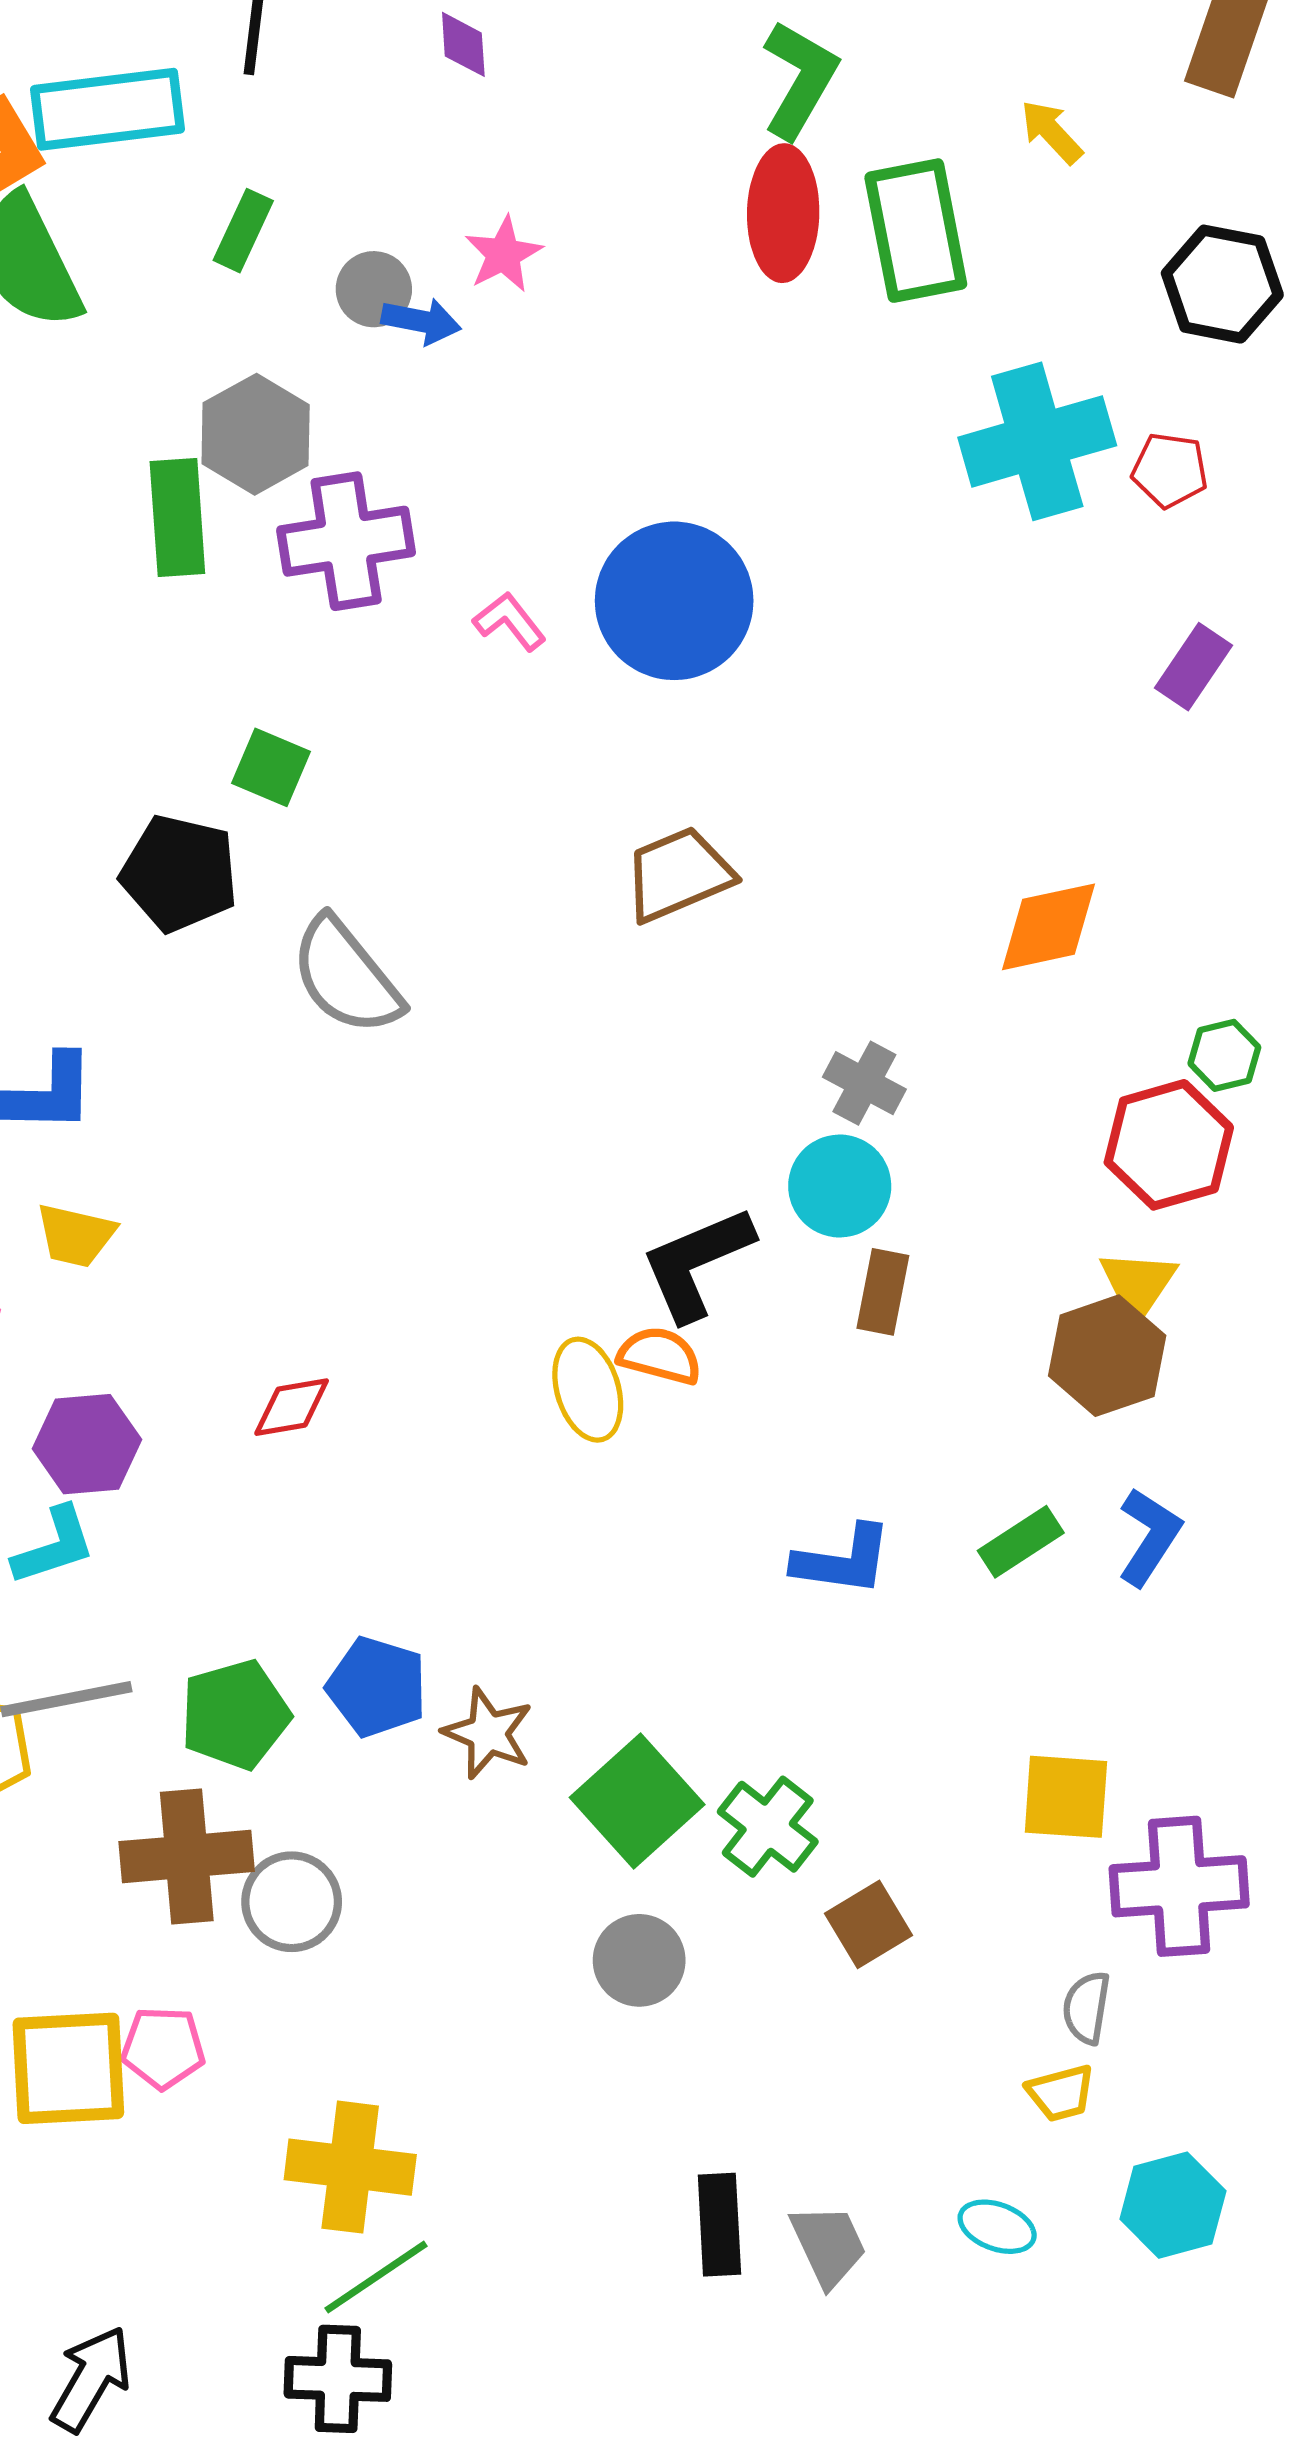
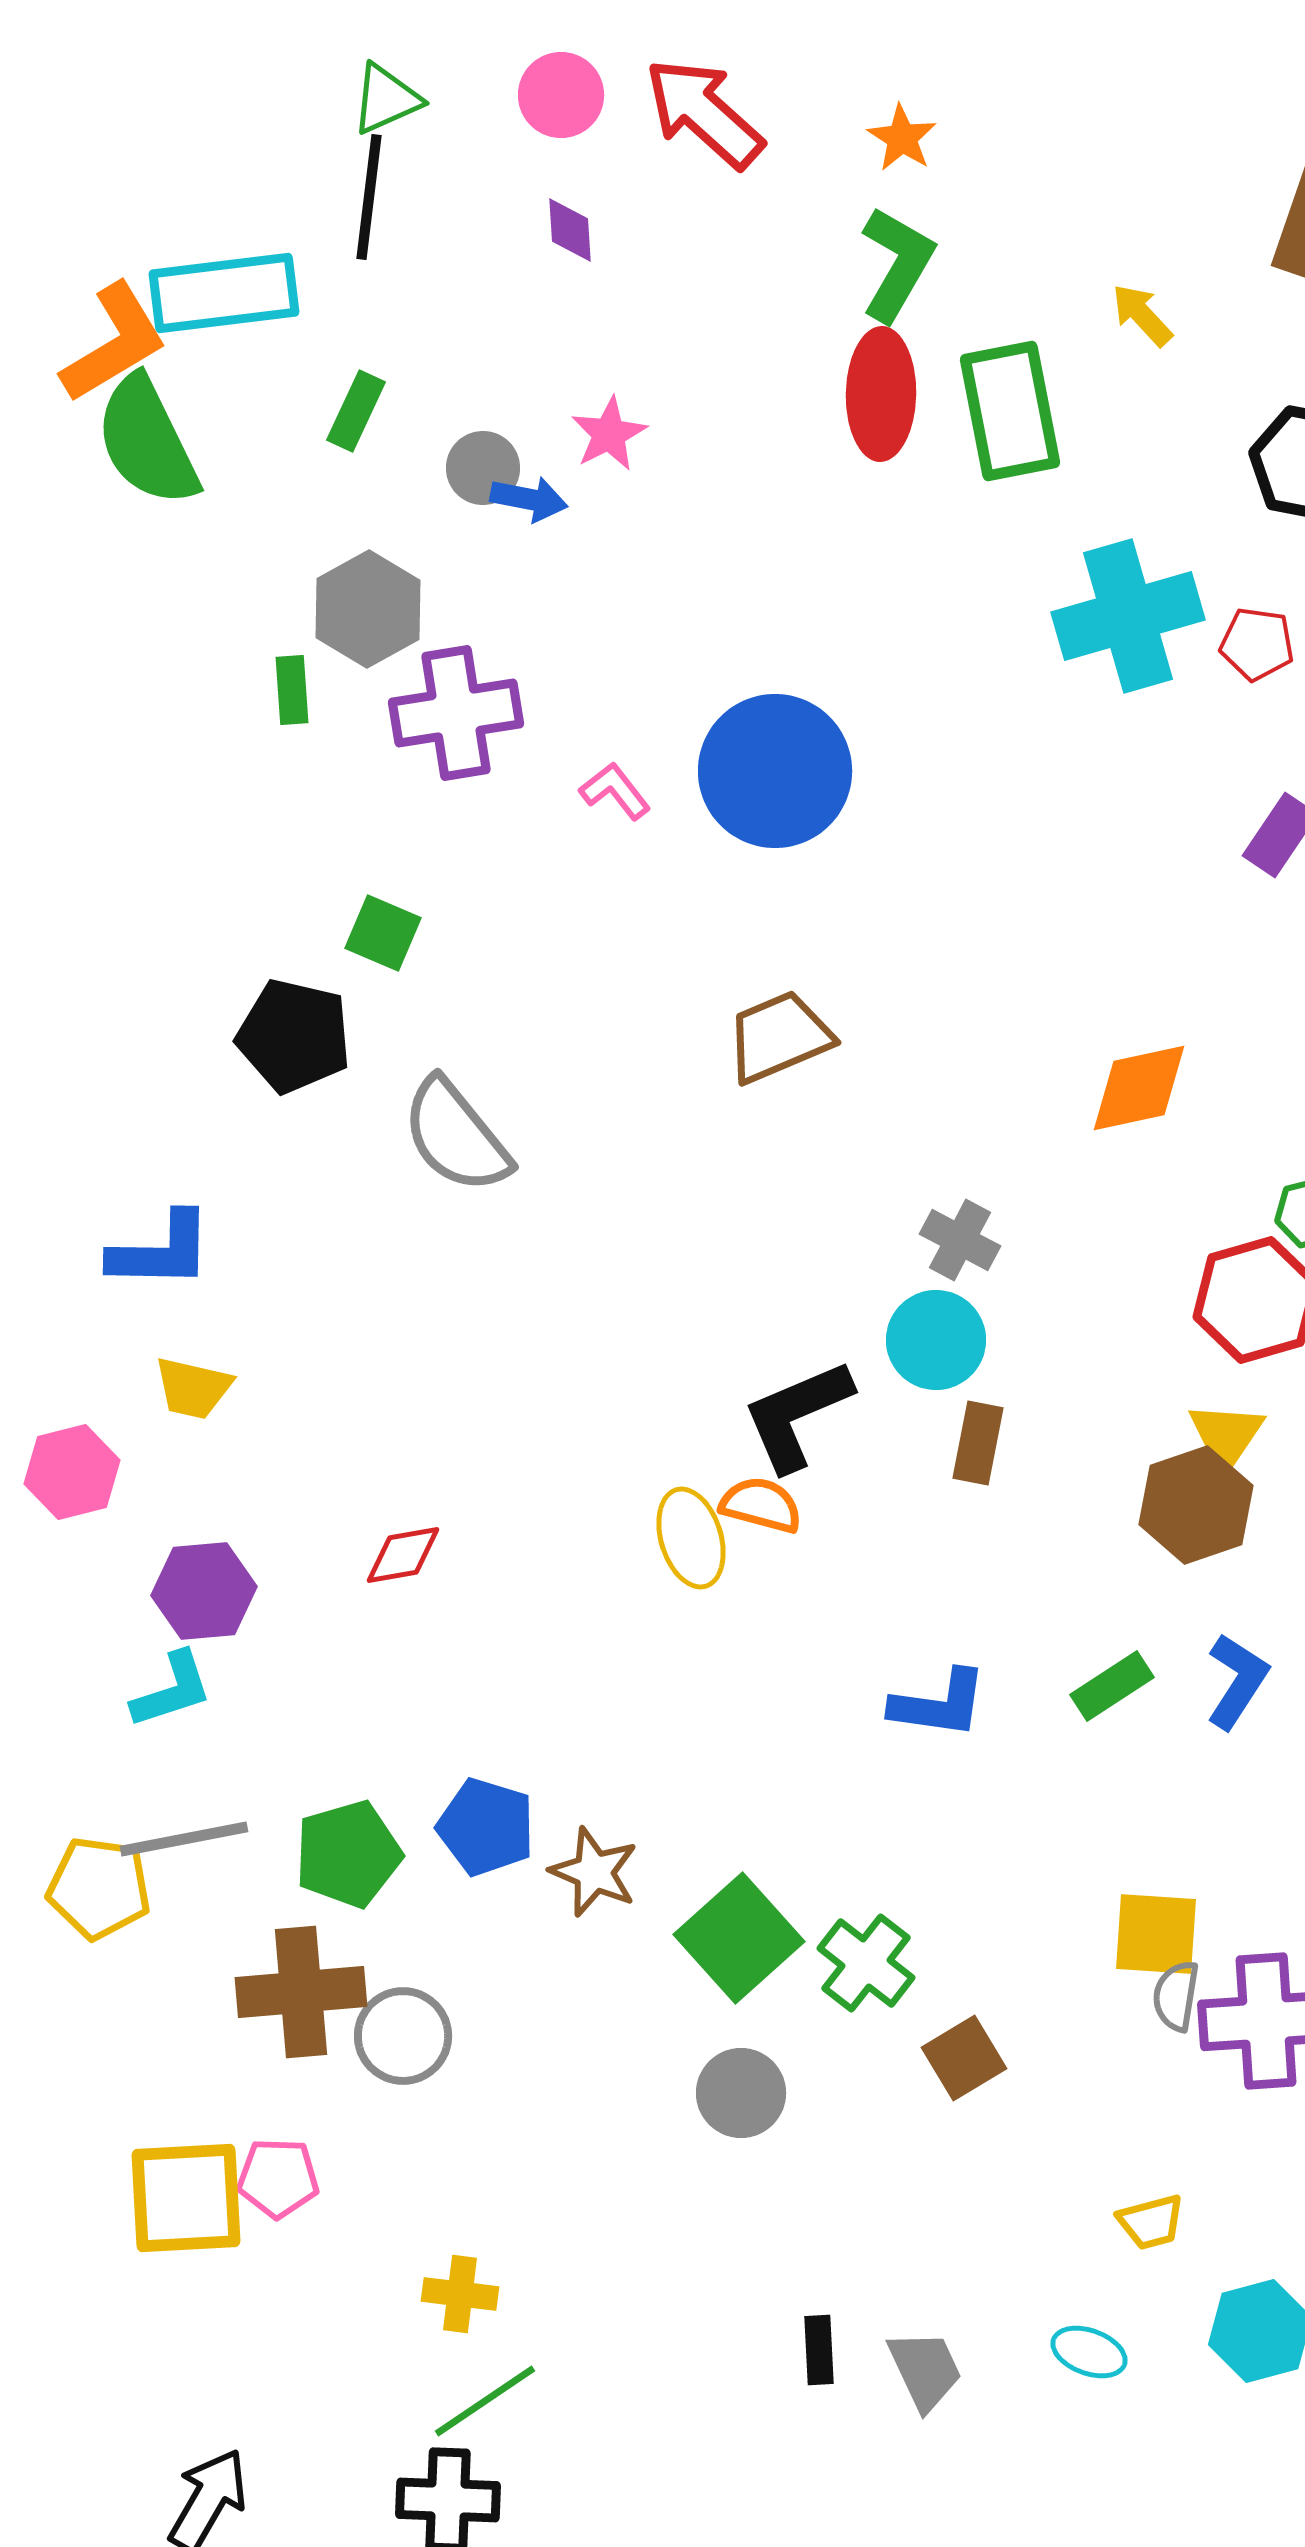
green rectangle: (177, 518) -> (292, 690), size x0.6
gray semicircle: (1087, 2008) -> (1176, 1996), moved
yellow cross: (350, 2167) -> (460, 2294), size x0.6
black rectangle: (719, 2225) -> (819, 2350), size x0.7

